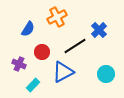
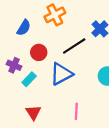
cyan rectangle: (33, 85) -> (29, 79), moved

